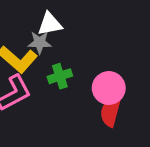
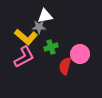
red semicircle: (110, 112) -> (65, 66), moved

